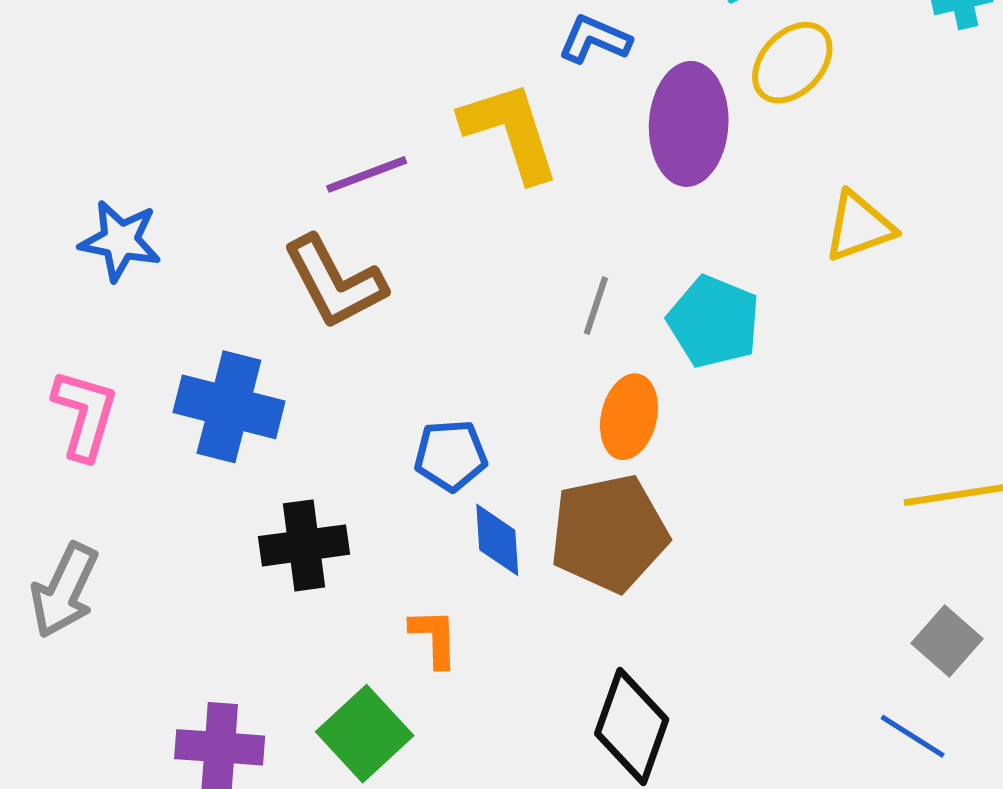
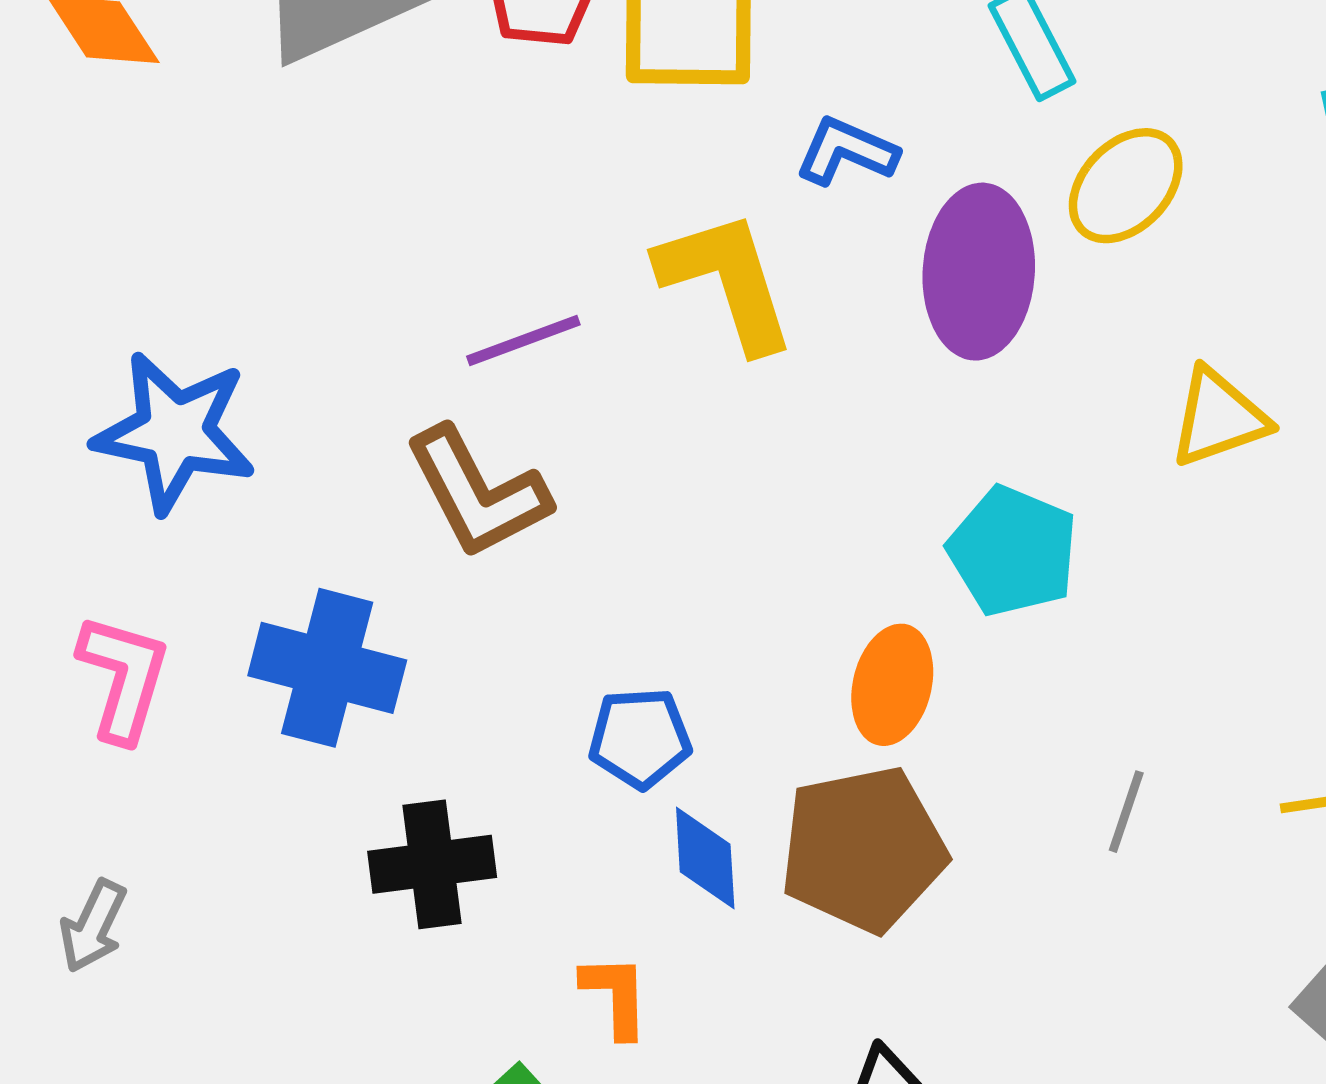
blue star: (120, 241) -> (175, 432), size x1.4
gray line: (596, 306) -> (1126, 812), moved
gray arrow: (64, 590) -> (93, 926), size x0.7

